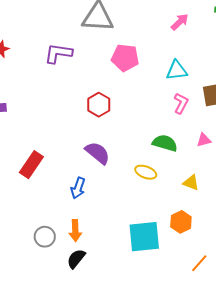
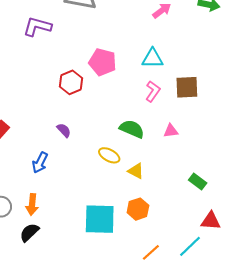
pink pentagon: (125, 58) -> (102, 62), moved
purple semicircle: (98, 153) -> (64, 130), size x0.6
yellow triangle: (191, 183) -> (136, 171), moved

